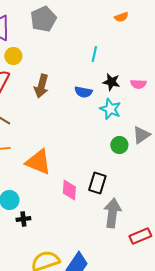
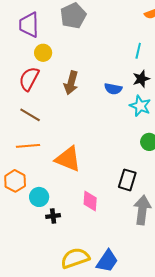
cyan line: (94, 54) -> (138, 51), moved
black star: (111, 82) -> (141, 79), turned -30
pink diamond: (69, 190) -> (90, 201), moved

